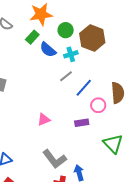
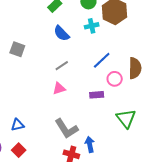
blue semicircle: (48, 50) -> (62, 33), moved
gray line: (66, 76) -> (62, 66), moved

